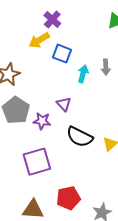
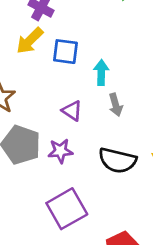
gray arrow: (106, 67) -> (116, 105), moved
purple triangle: (64, 104) -> (72, 111), moved

